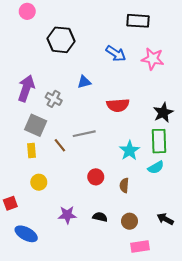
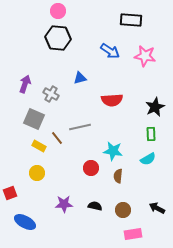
pink circle: (27, 11) -> (58, 11), moved
purple arrow: (26, 88) -> (25, 84), size x0.7
green rectangle: (159, 141) -> (151, 134), size x0.6
yellow rectangle: (31, 151) -> (39, 146), moved, turned -56
cyan star: (129, 151) -> (113, 151), moved, turned -30

